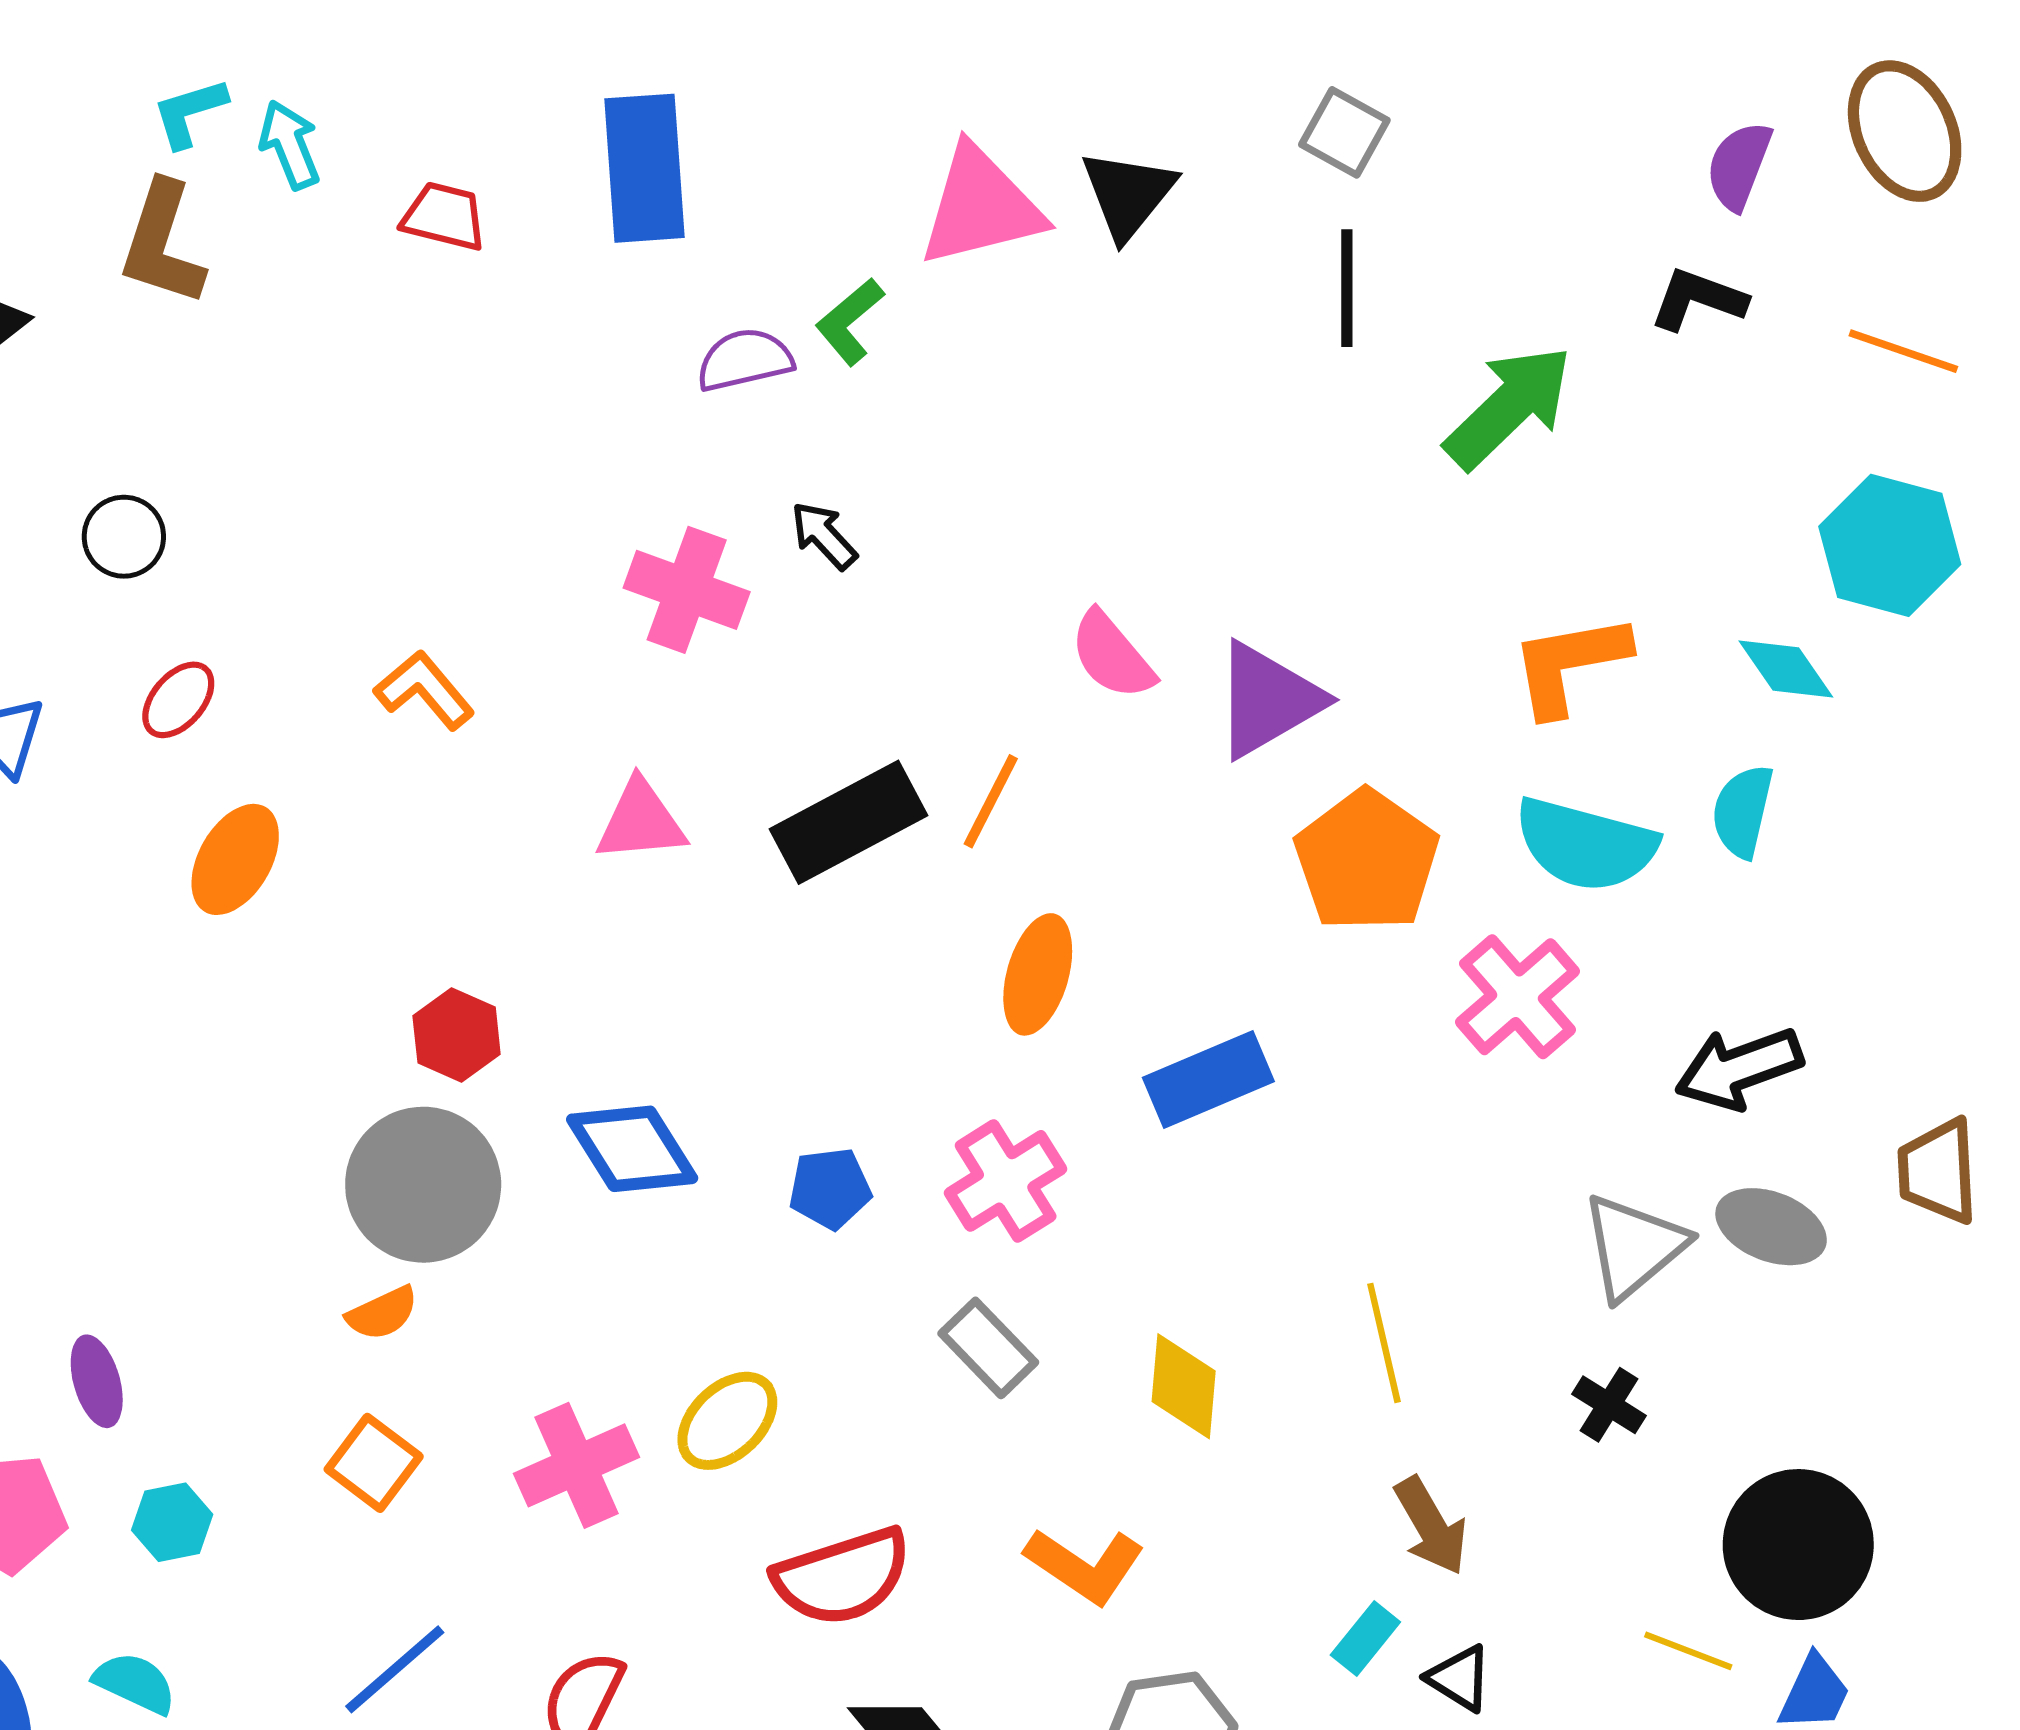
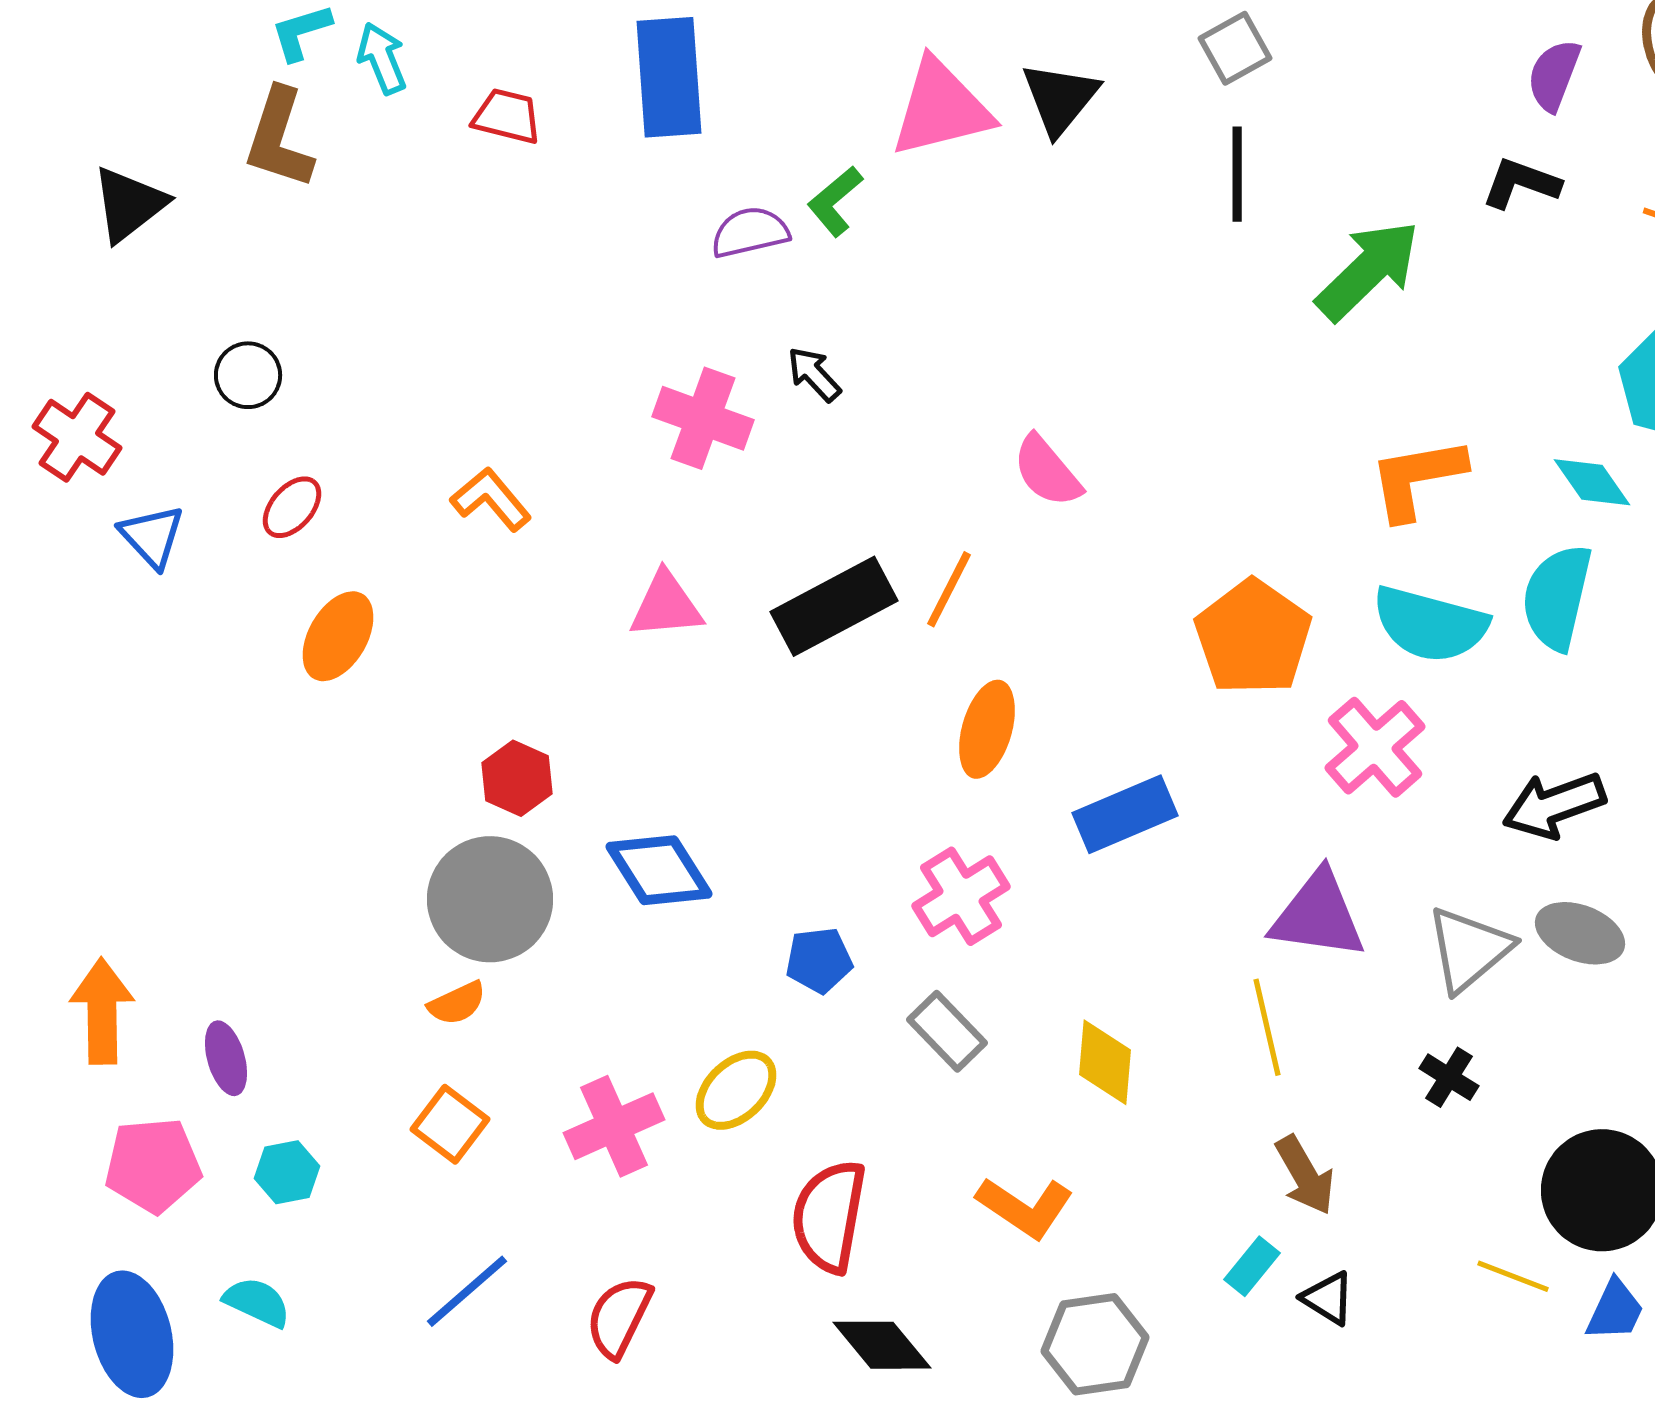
gray square: (1344, 132) -> (1235, 48), turned 32
purple triangle: (1268, 700) -> (1318, 915), moved, turned 38
cyan semicircle: (1743, 811) -> (1557, 597), size x1.4
blue pentagon: (830, 1188) -> (819, 960), moved
red semicircle: (842, 1577) -> (829, 1216), turned 118

